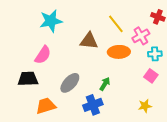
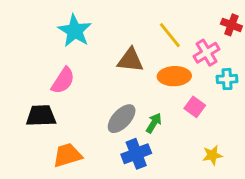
cyan star: (51, 21) -> (75, 31), turned -30
pink square: (151, 76) -> (195, 107), moved
gray ellipse: (70, 83) -> (122, 119), moved

